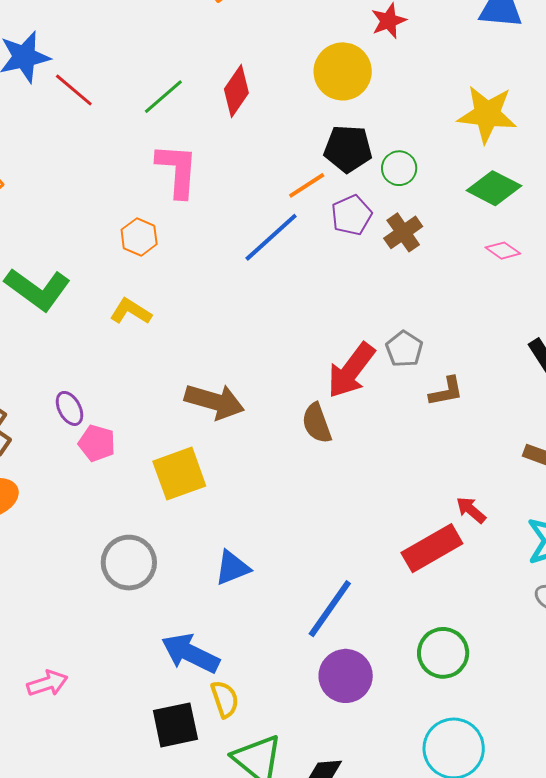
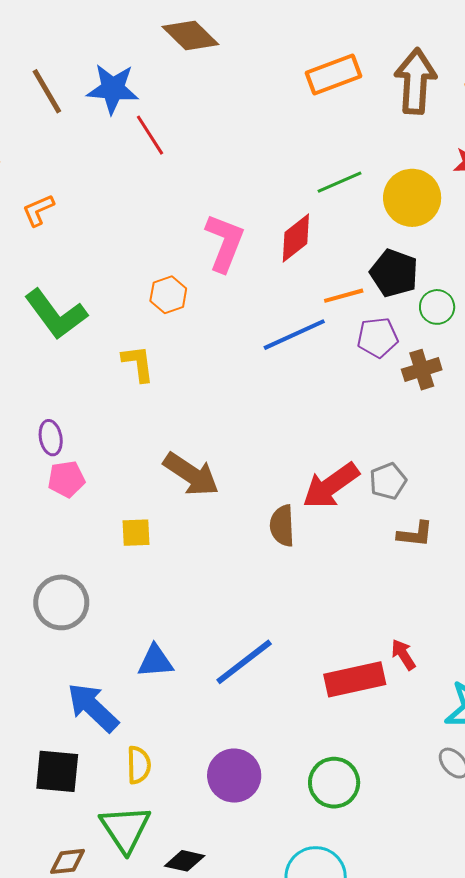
red diamond: (236, 91) -> (296, 238), moved
green line: (163, 97) -> (339, 182), moved
yellow L-shape: (131, 311) -> (138, 363), turned 33
pink pentagon: (97, 443) -> (66, 479), turned 30
yellow square: (179, 474) -> (136, 533), size x0.6
blue triangle: (232, 568) -> (155, 661), moved
blue line: (330, 609) -> (244, 662), moved
yellow semicircle: (225, 699) -> (139, 765), moved

